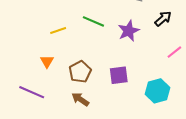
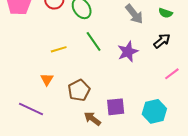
green line: (93, 21) -> (94, 41), turned 30
purple square: (119, 75) -> (116, 107), moved
brown arrow: (80, 99) -> (92, 119), moved

